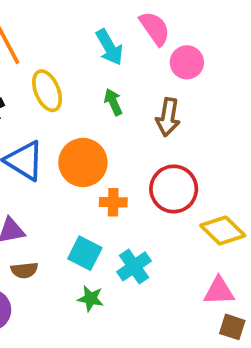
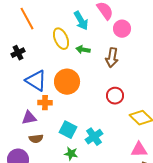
yellow ellipse: (47, 91) -> (61, 39), moved
green arrow: (113, 102) -> (83, 50), turned -56
red circle: (174, 189) -> (115, 96), size x0.7
orange cross: (113, 202) -> (45, 103), moved

